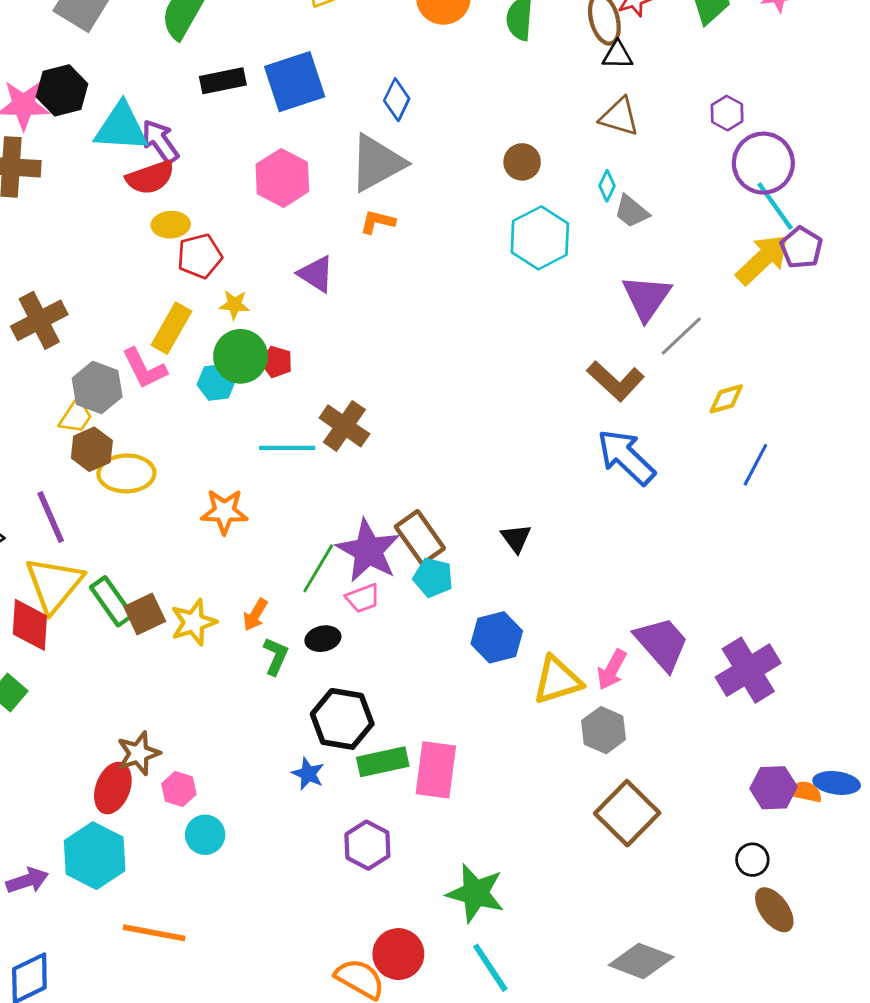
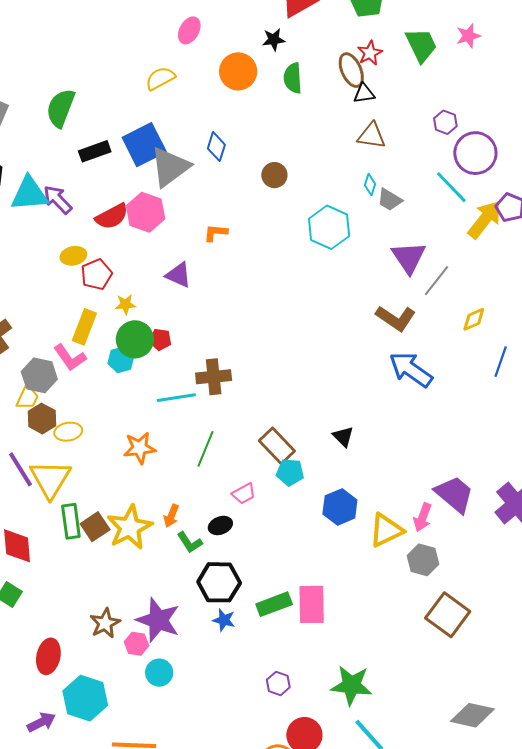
brown circle: (522, 162) -> (274, 175), moved
gray triangle: (377, 163) -> (170, 167), moved
red semicircle: (150, 177) -> (112, 216), moved
cyan line: (775, 206) -> (451, 187), moved
brown cross: (344, 426) -> (214, 377), turned -32
yellow ellipse: (126, 473) -> (68, 432), size x0.7
purple star: (368, 551) -> (158, 620), moved
green line: (318, 568) -> (206, 449), moved
yellow triangle: (54, 585) -> (50, 479), moved
green rectangle: (112, 601) -> (71, 521), turned 36
yellow star: (194, 622) -> (130, 527), size x1.4
green L-shape: (276, 656) -> (190, 542), turned 132
black hexagon: (342, 719) -> (219, 582), moved
red ellipse: (113, 788) -> (48, 656), moved
purple hexagon: (367, 845) -> (278, 683), moved, size x0.7

